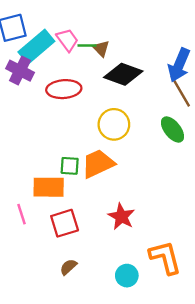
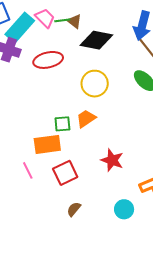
orange trapezoid: (98, 164) -> (86, 119), size x0.7

